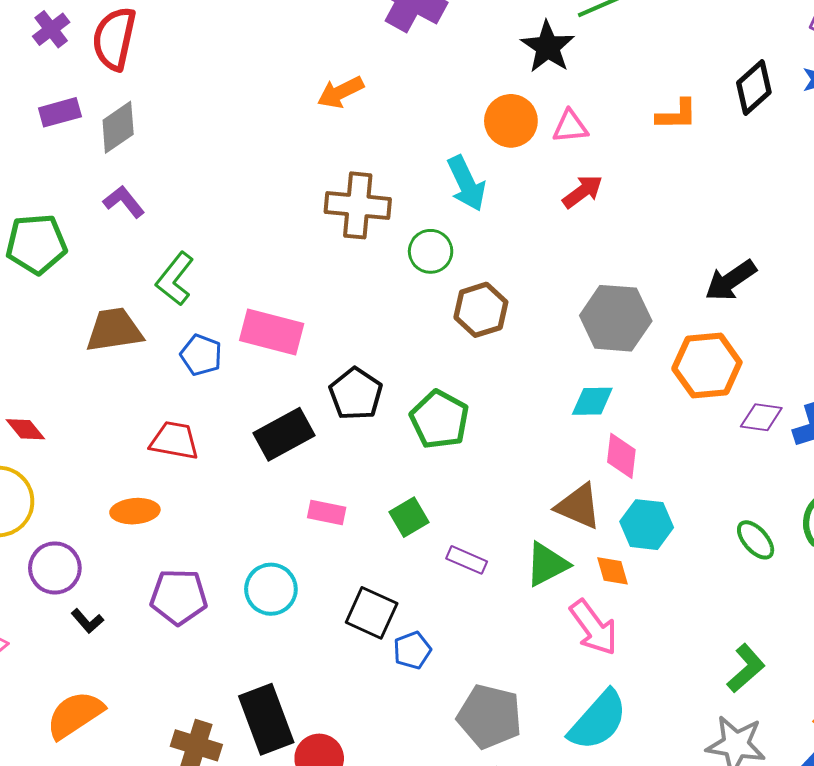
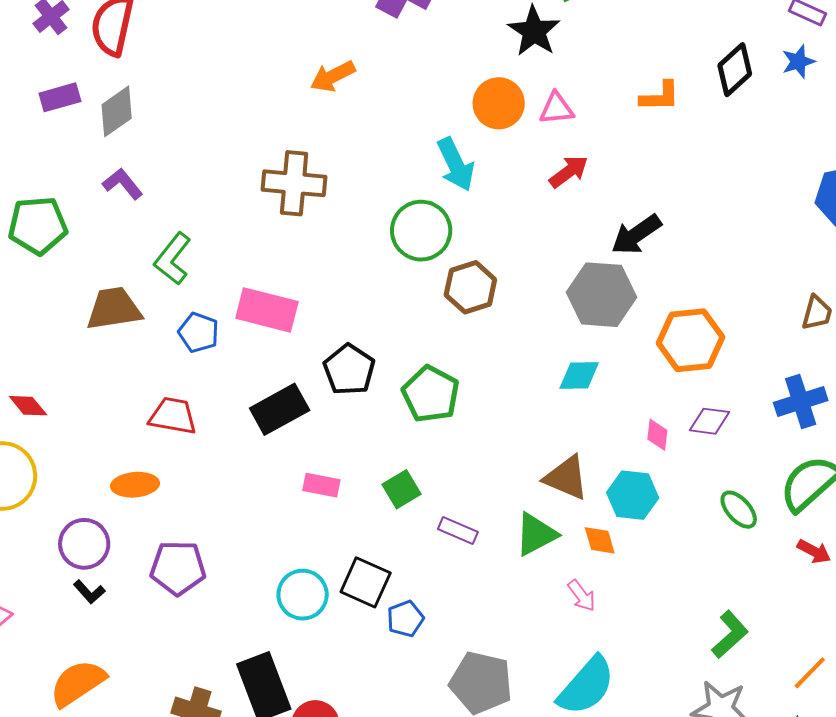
brown cross: (358, 205) -> (294, 183), moved
green circle: (431, 251) -> (421, 231), size x1.4
black arrow: (731, 280) -> (636, 235), moved
purple diamond: (761, 417) -> (709, 421), moved
pink diamond: (621, 456) -> (657, 435), moved, size x0.7
purple circle: (55, 568) -> (84, 544), moved
cyan circle: (271, 589) -> (303, 595), moved
pink arrow: (594, 628) -> (582, 596), size x0.6

